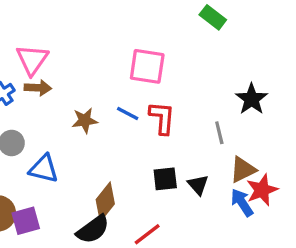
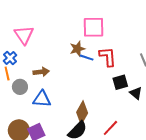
brown arrow: (38, 88) -> (41, 72), moved
brown star: (85, 120) -> (77, 49), moved
black square: (165, 179) -> (120, 82), moved

